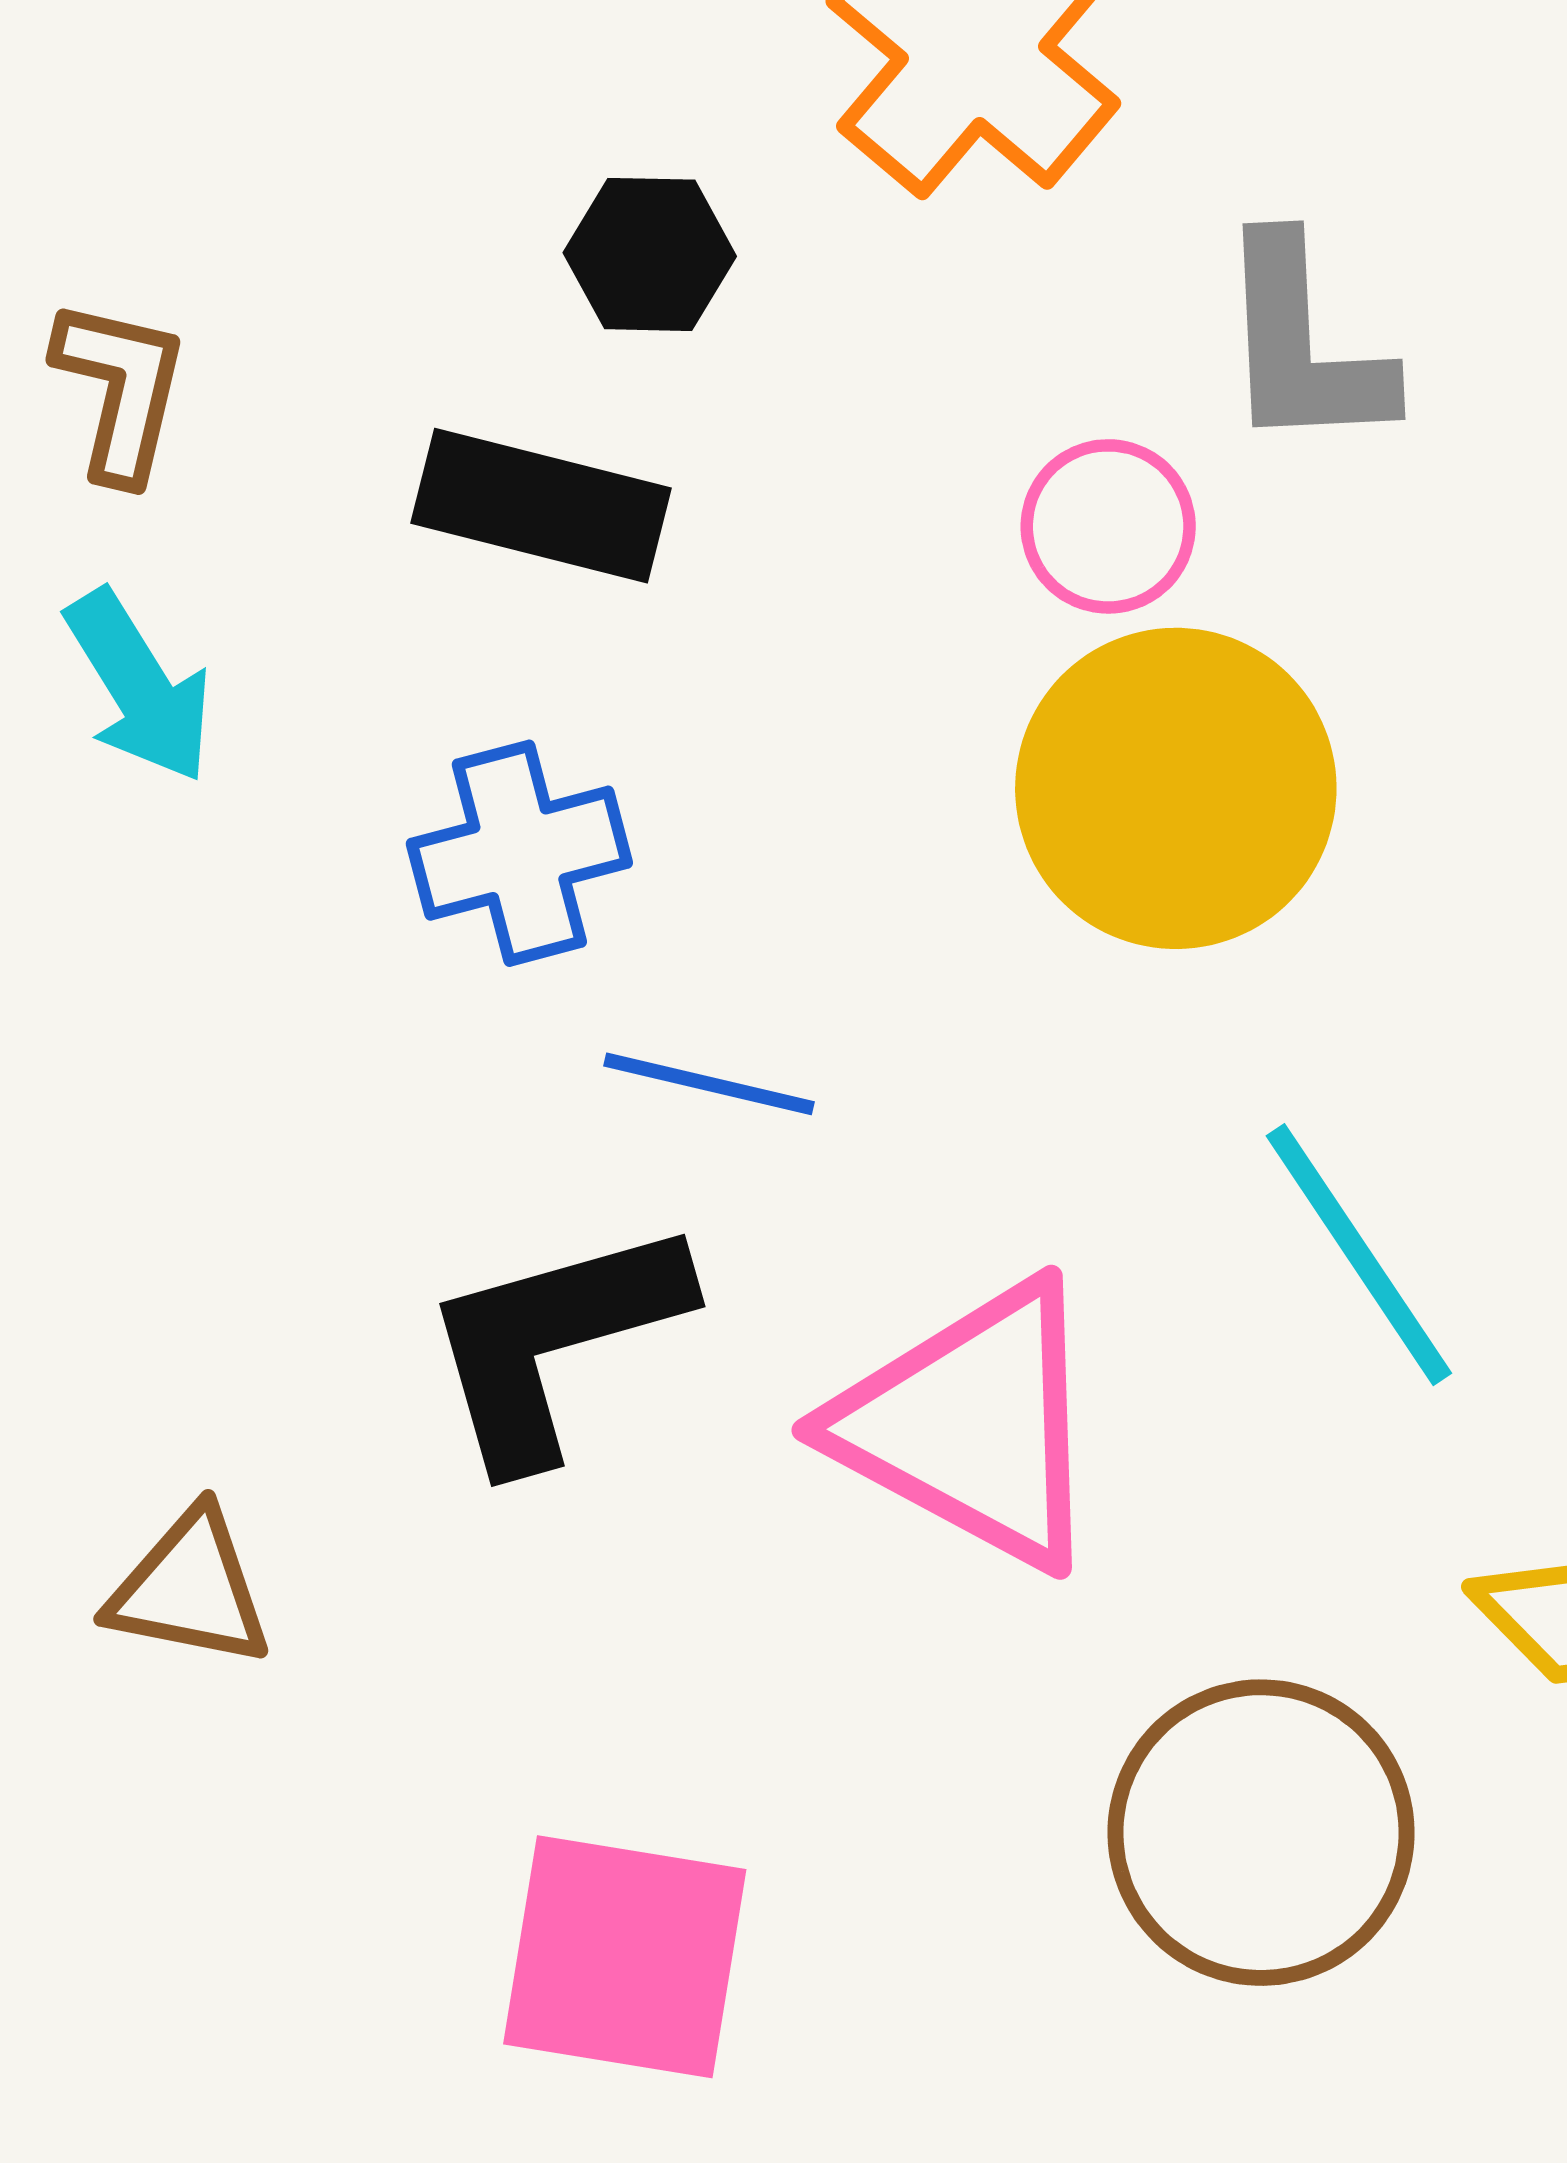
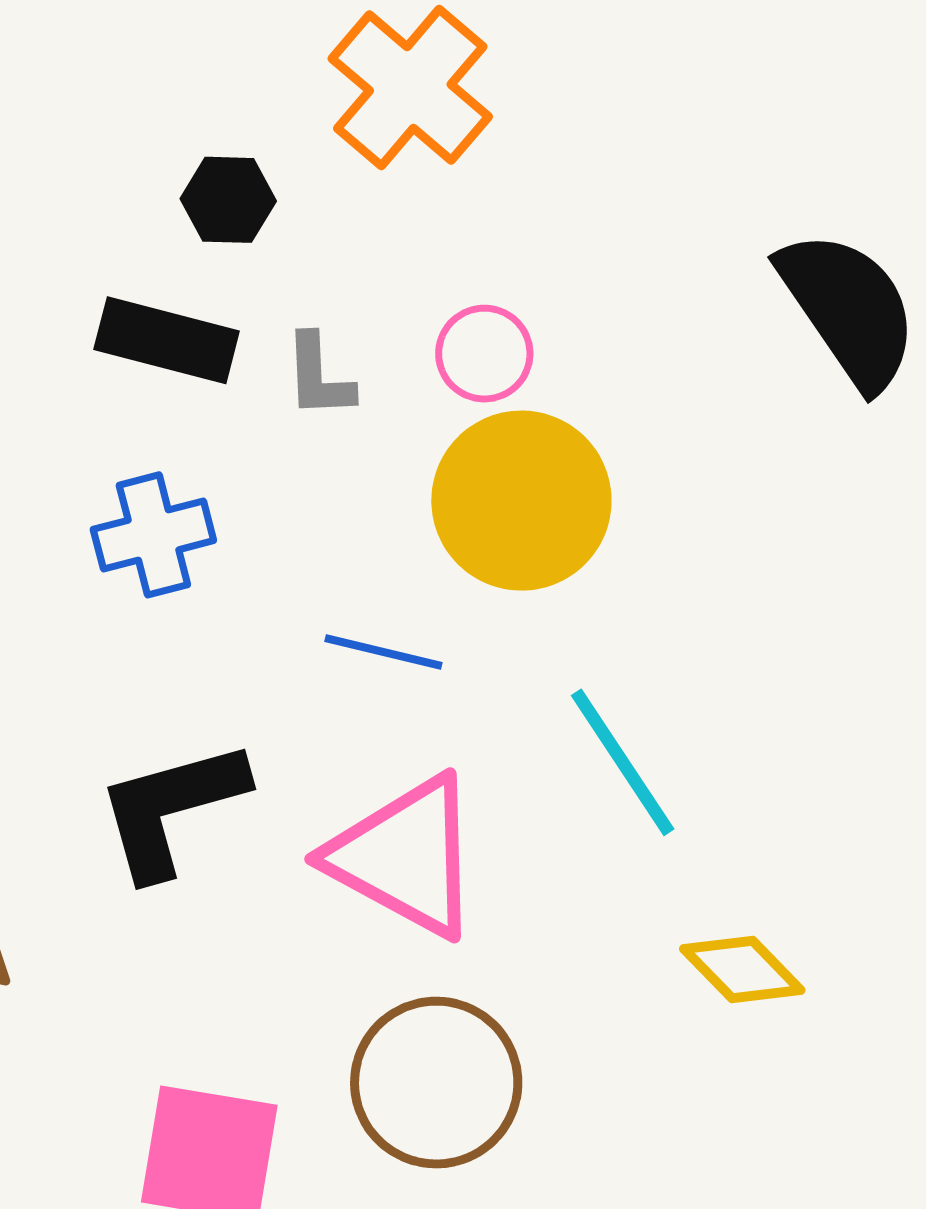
gray L-shape: (1303, 345) -> (319, 376), moved, size x0.7
blue line: (709, 1084) -> (383, 652), moved
brown circle: (1261, 1833) -> (436, 1083), moved

